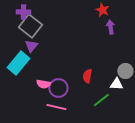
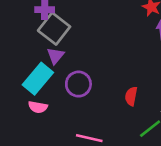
pink semicircle: (43, 84) -> (38, 107), moved
purple circle: (58, 88) -> (78, 84), moved

